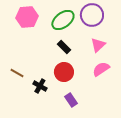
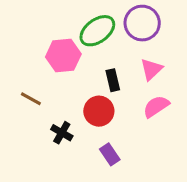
pink hexagon: (27, 17) -> (63, 55), moved
black rectangle: (64, 47) -> (113, 80), moved, turned 32
brown line: (17, 73) -> (31, 99), moved

